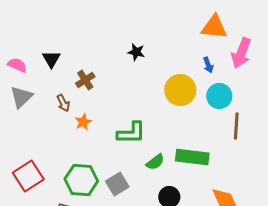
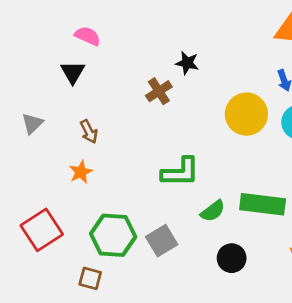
pink semicircle: (17, 65) -> (88, 36), moved
brown cross: (85, 80) -> (159, 91), moved
gray triangle: (21, 97) -> (32, 124), size x0.7
orange star: (83, 122) -> (81, 172), moved

